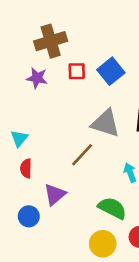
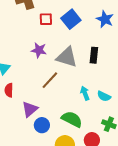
purple star: (37, 78) -> (39, 50), moved
blue circle: (29, 216) -> (42, 125), moved

